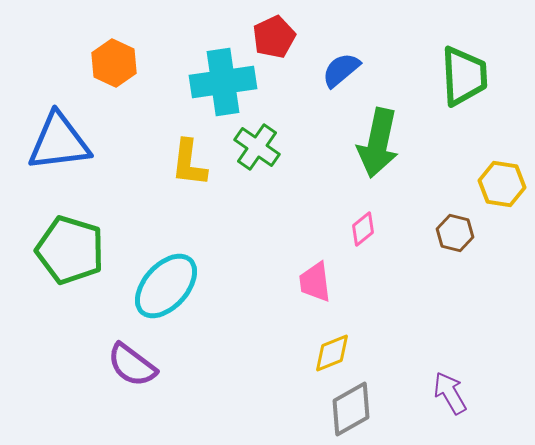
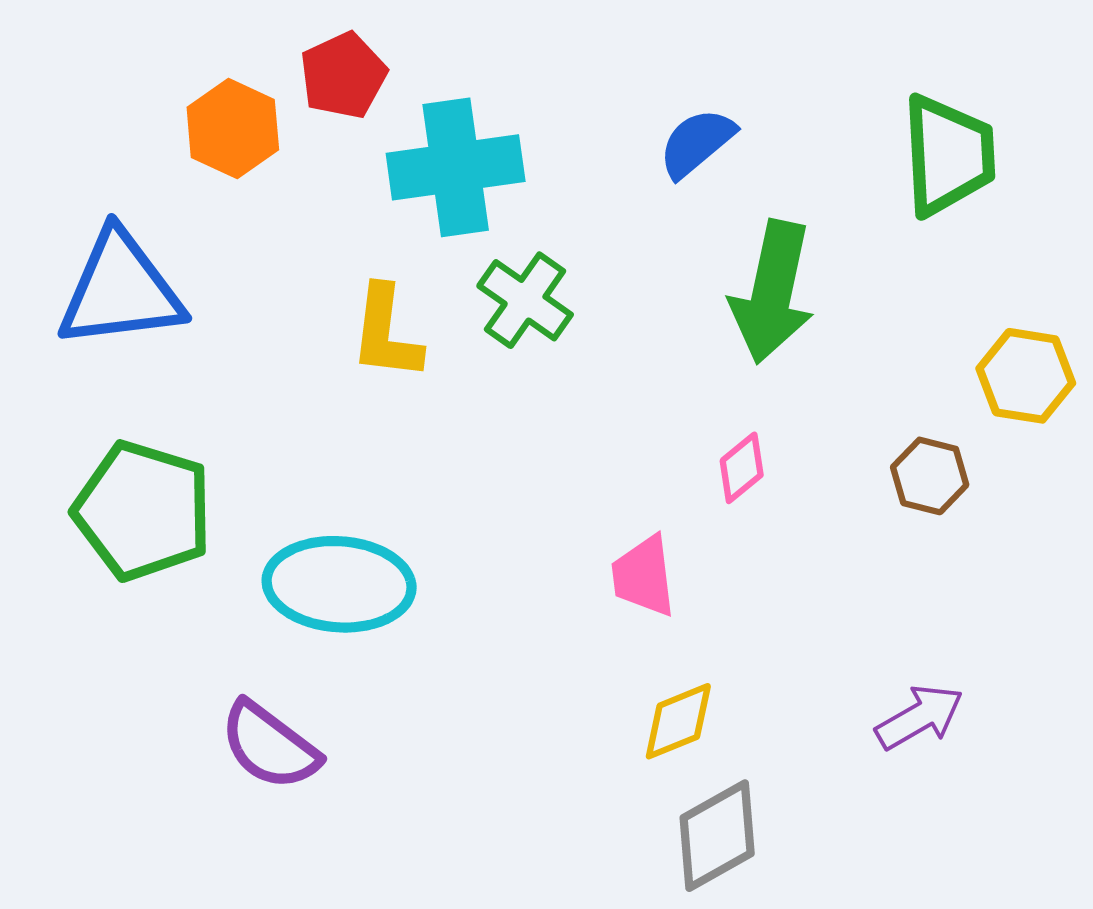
red pentagon: (274, 37) -> (343, 75), moved
cyan ellipse: (166, 286) -> (339, 584), turned 52
purple arrow: (450, 393) -> (919, 717), moved, turned 90

